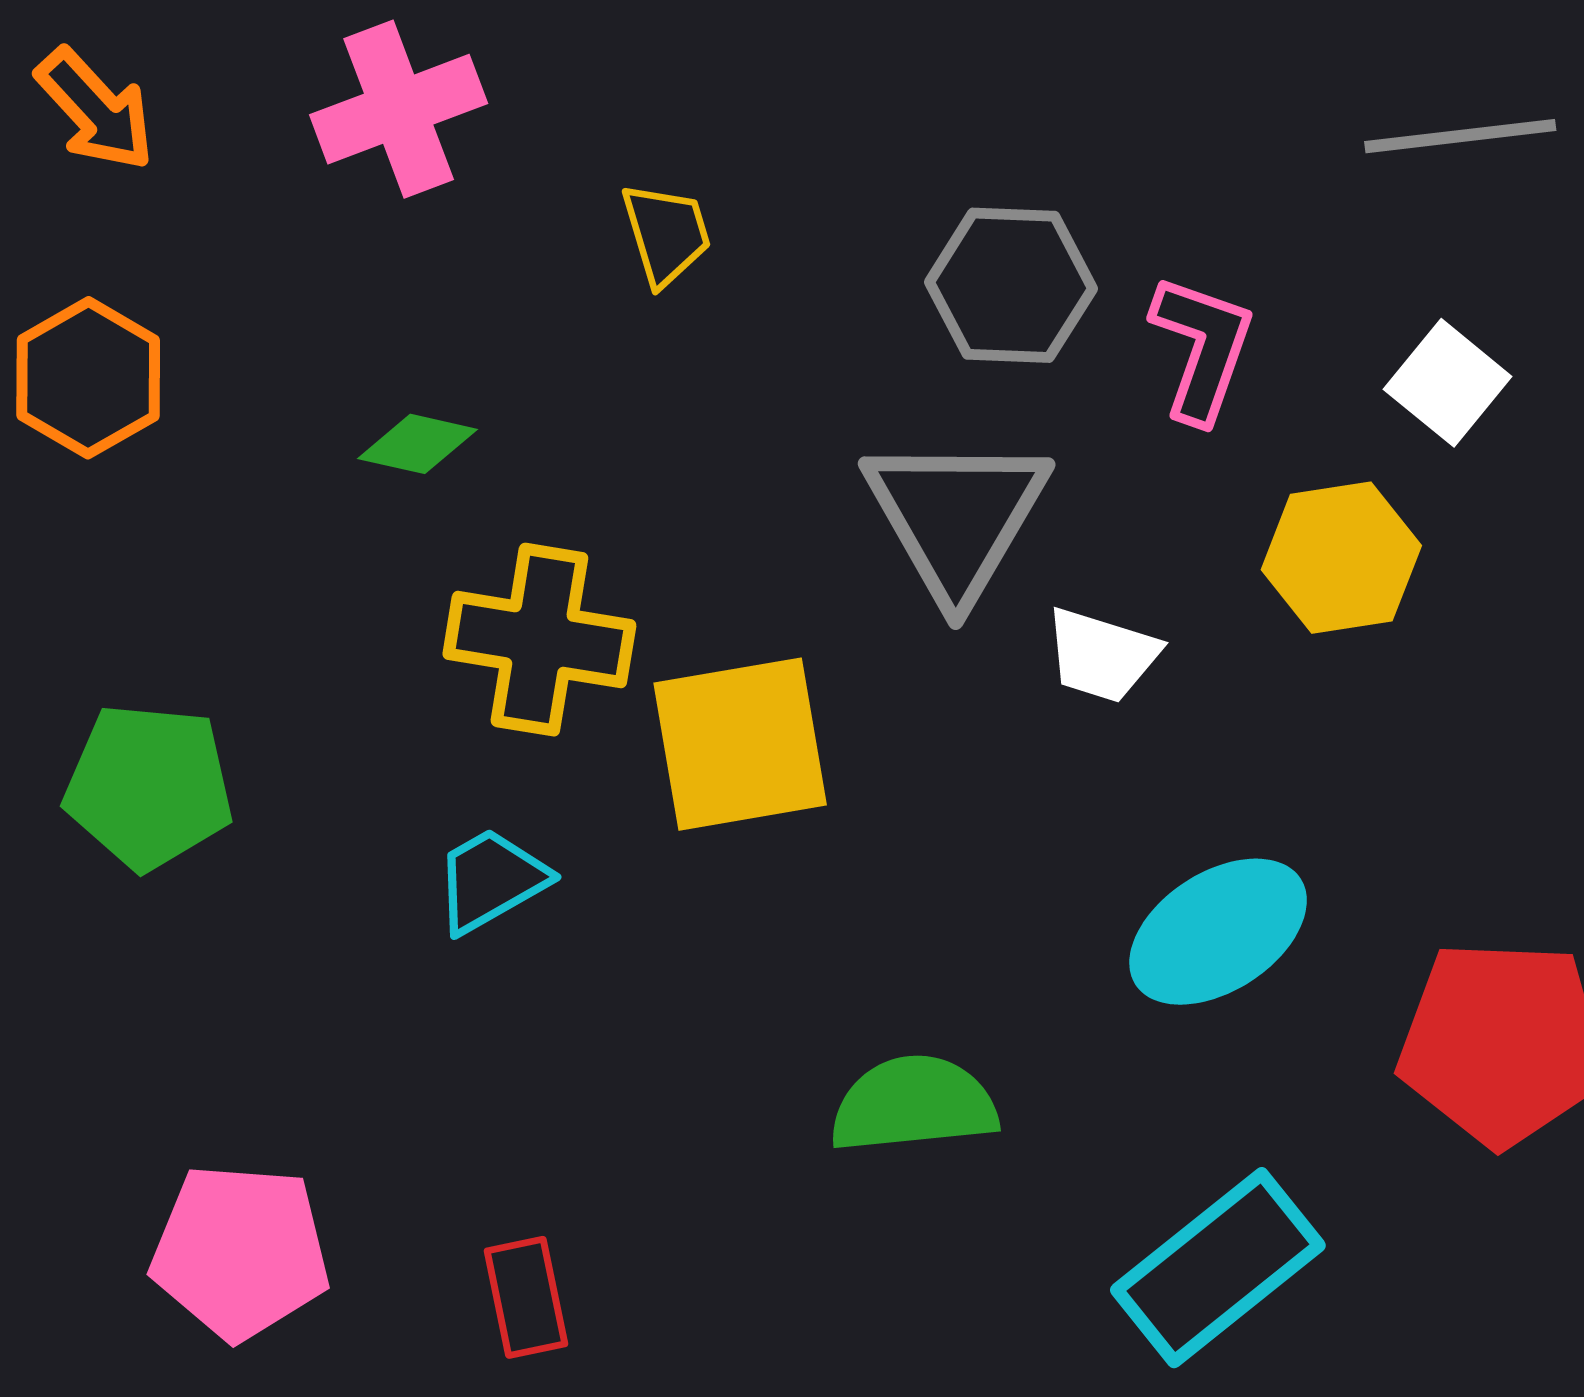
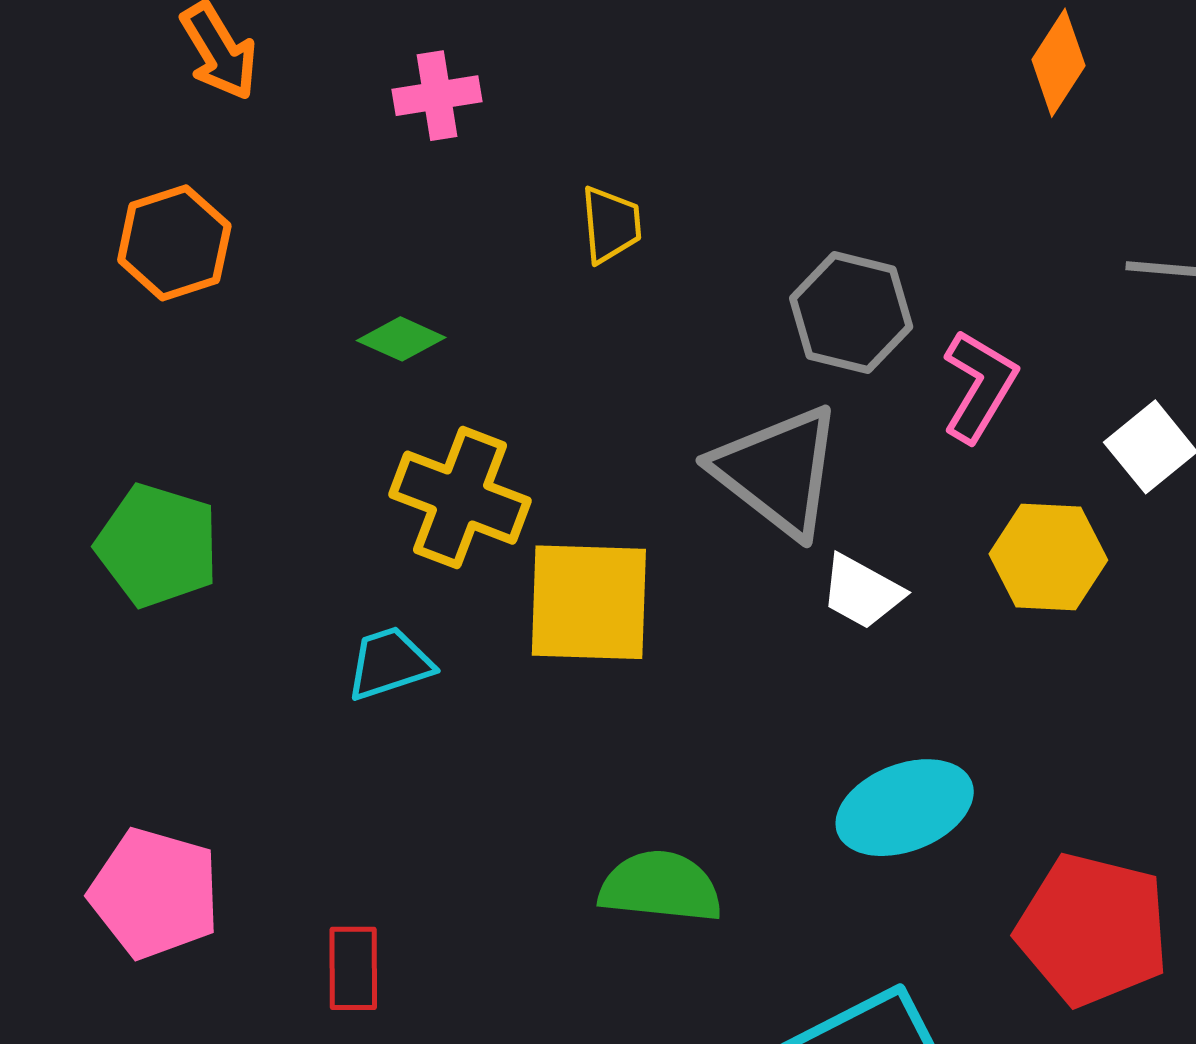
pink cross: (399, 109) -> (437, 96), size x0.7
gray triangle: (956, 517) -> (778, 471), turned -34

